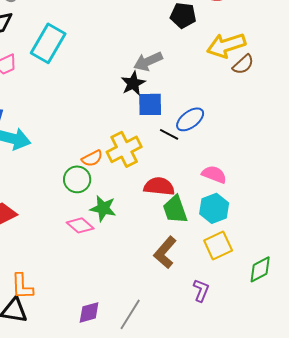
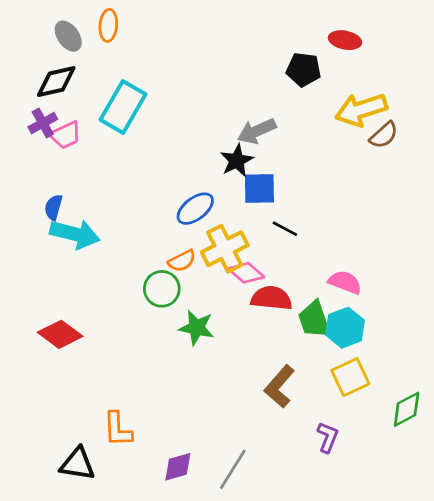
blue ellipse: (190, 119) -> (195, 209), moved
green trapezoid: (175, 209) -> (314, 320), moved
pink diamond: (80, 225) -> (246, 273), moved
orange L-shape: (22, 286) -> (118, 429), moved

